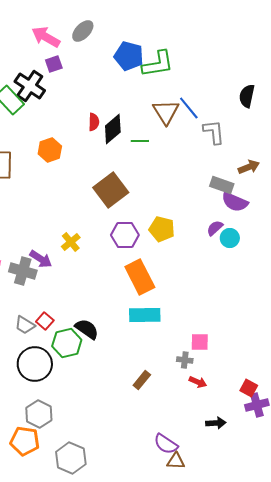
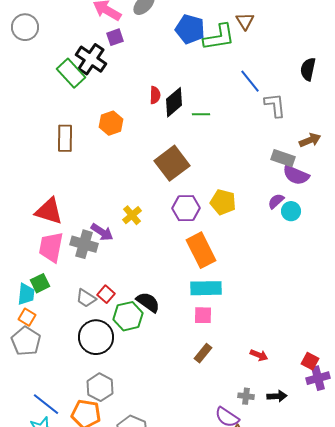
brown triangle: (166, 112) -> (245, 21), moved, size x0.7
pink square: (200, 342) -> (203, 315), moved
gray cross: (185, 360) -> (246, 396), moved

